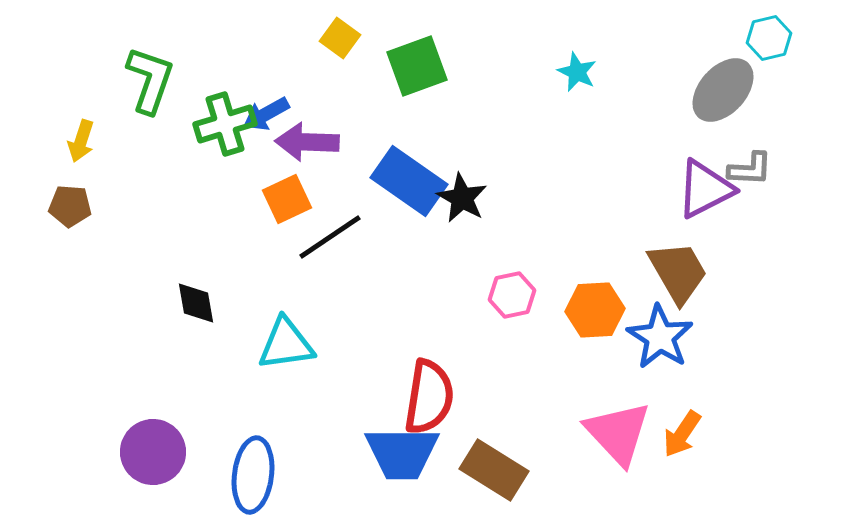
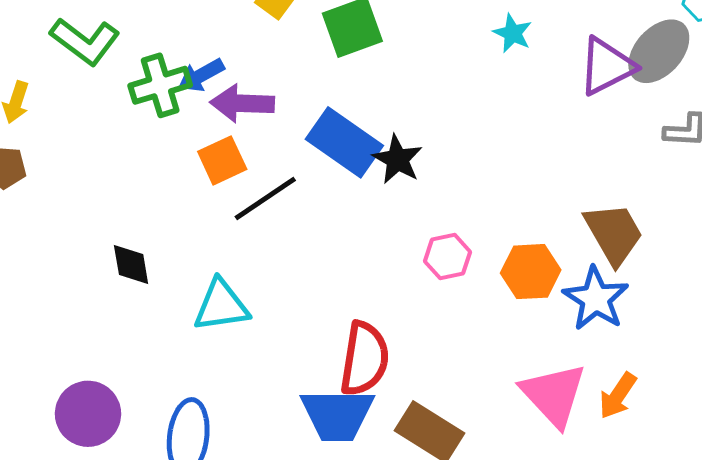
green L-shape: (150, 80) -> (85, 41), turned 108
purple triangle: (705, 189) -> (607, 66), moved

